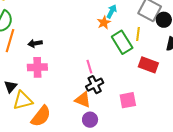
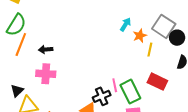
orange star: (104, 22) -> (140, 36), moved
green rectangle: (122, 42) -> (130, 92), moved
pink line: (89, 67) -> (115, 85), moved

